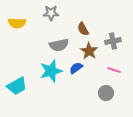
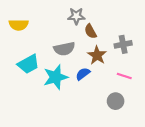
gray star: (51, 13) -> (76, 16), moved
cyan trapezoid: (17, 86) -> (28, 64), moved

